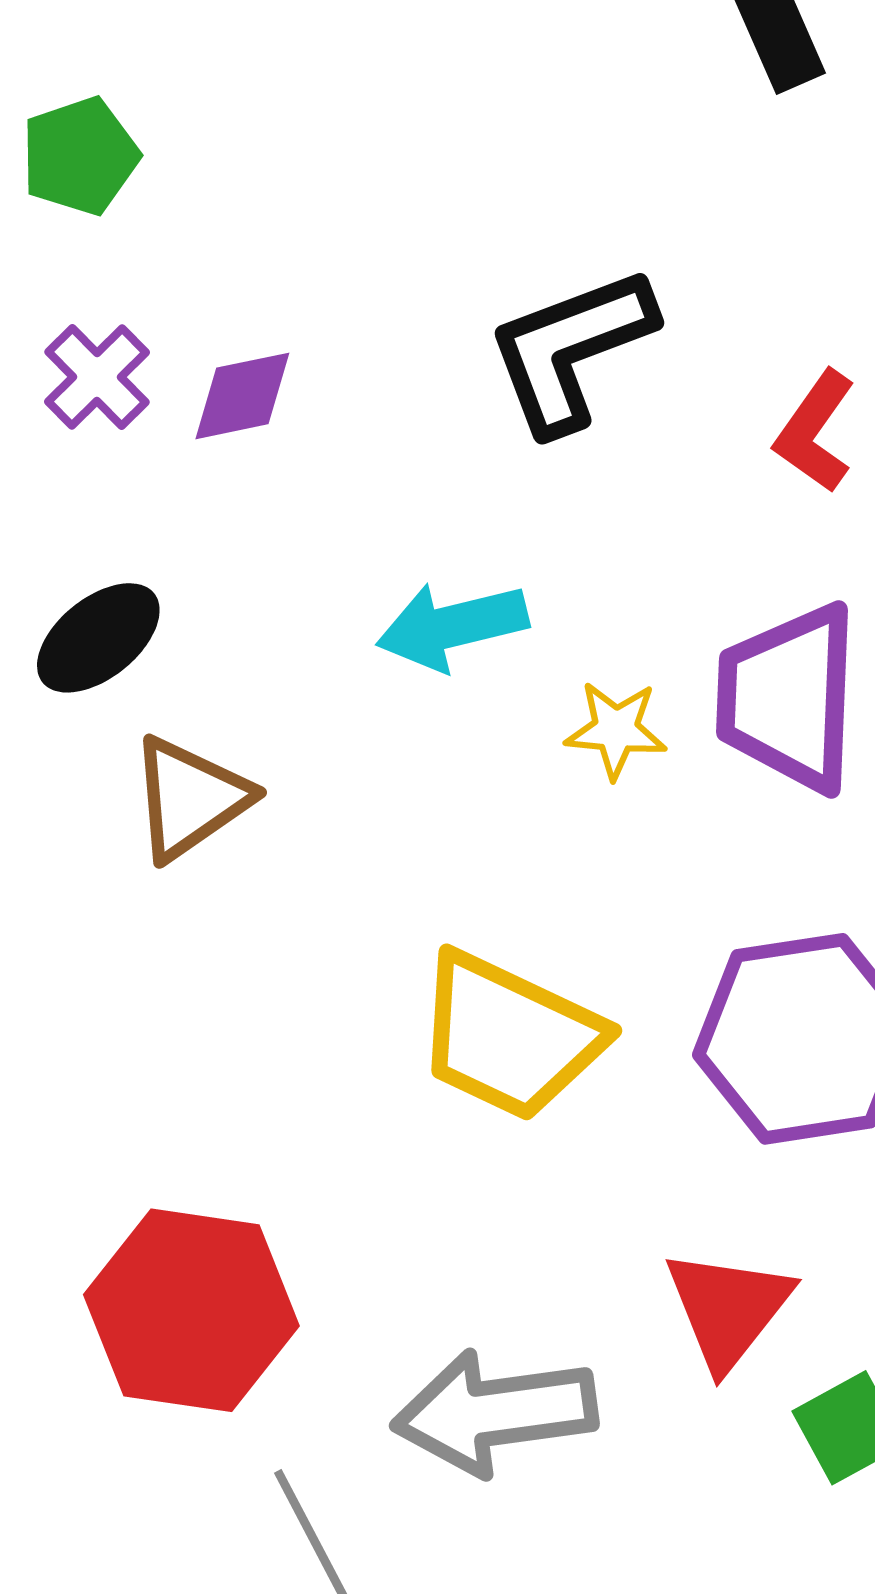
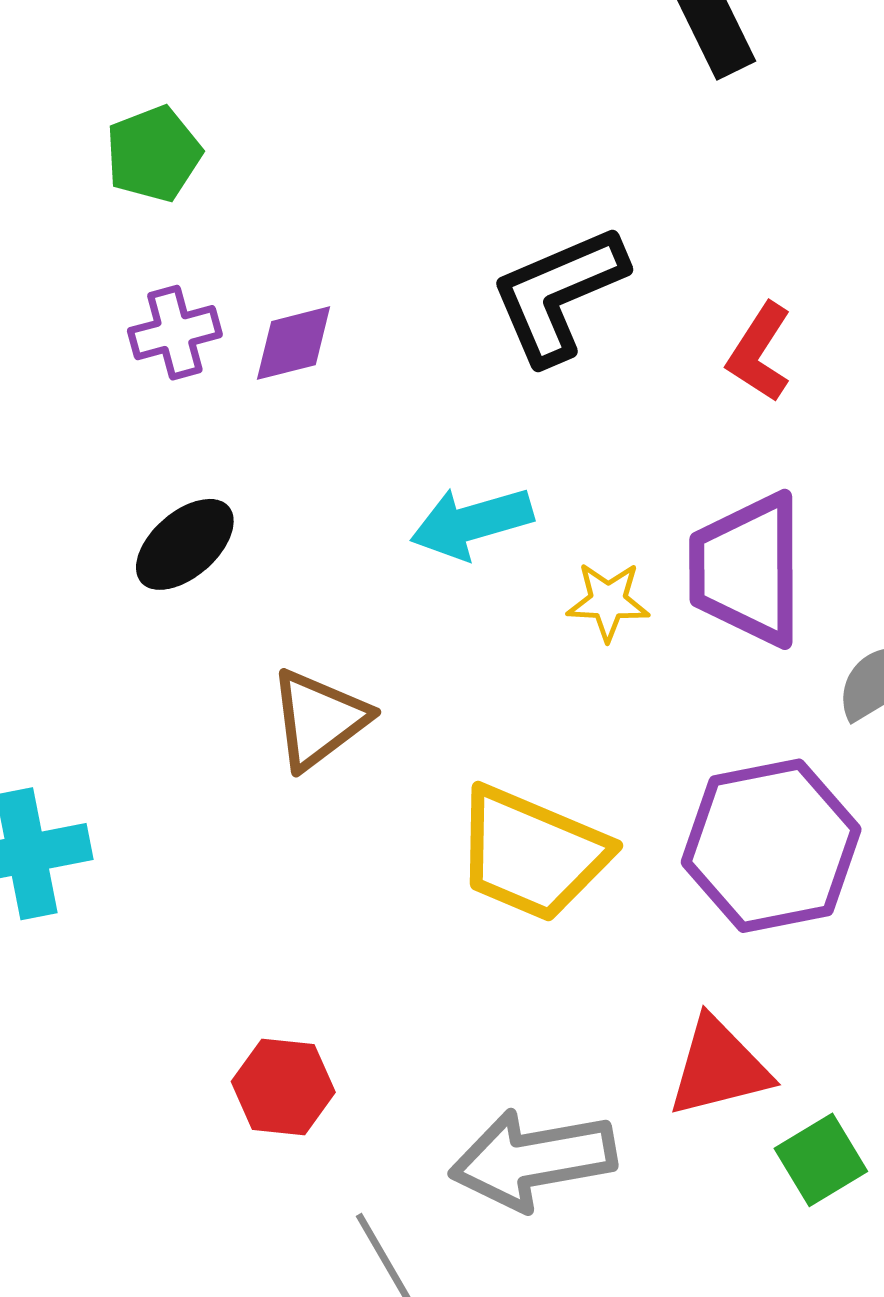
purple cross: (97, 377) -> (175, 333), turned 32
brown triangle: (190, 798) -> (319, 719), moved
red triangle: (728, 1309) -> (719, 1067), turned 40
red hexagon: (191, 1310) -> (283, 1087), size x0.6

